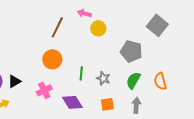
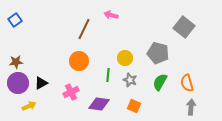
yellow circle: (98, 28) -> (125, 58), moved
purple diamond: (72, 102) -> (99, 104), turned -50
orange square: (107, 104) -> (134, 106), turned 32
gray arrow: (136, 105) -> (191, 107), moved

